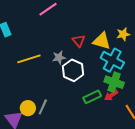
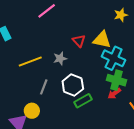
yellow star: (123, 34) -> (121, 15), moved
white hexagon: (73, 70) -> (73, 85), moved
green rectangle: (92, 97) -> (83, 101), moved
gray line: (43, 107) -> (44, 87), moved

